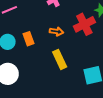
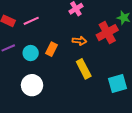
orange rectangle: (28, 39) -> (52, 49), turned 48

